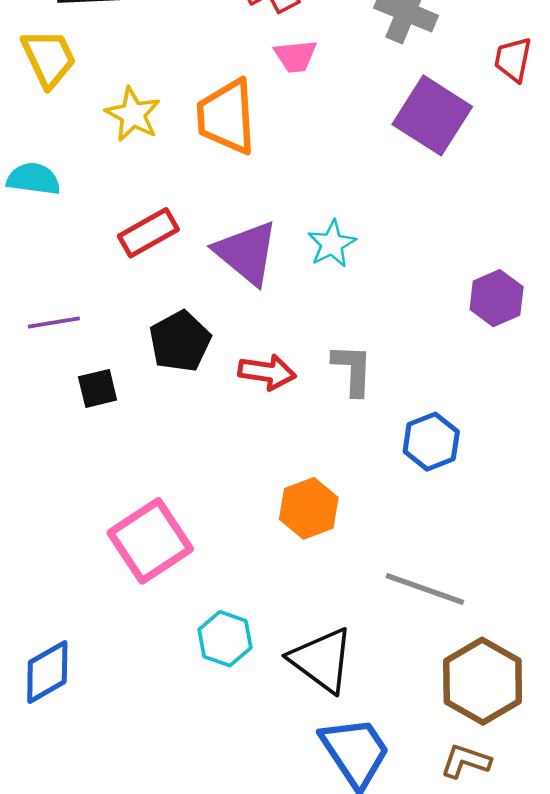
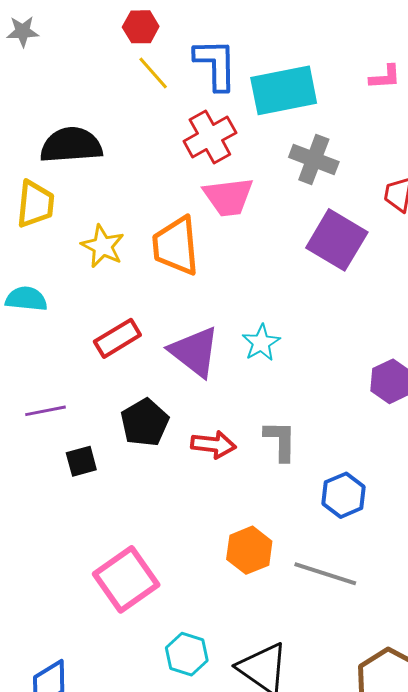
pink trapezoid: (295, 56) -> (228, 197), size x1.5
yellow trapezoid: (49, 58) -> (35, 204), turned 33
gray line: (425, 589) -> (325, 574), moved

